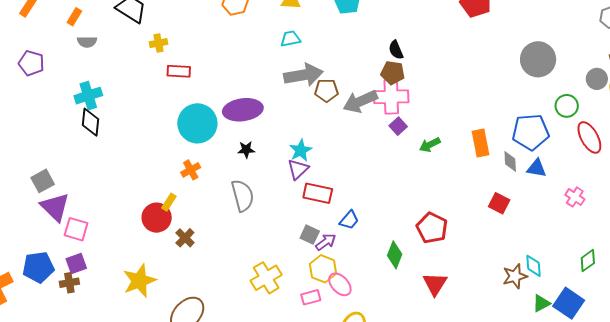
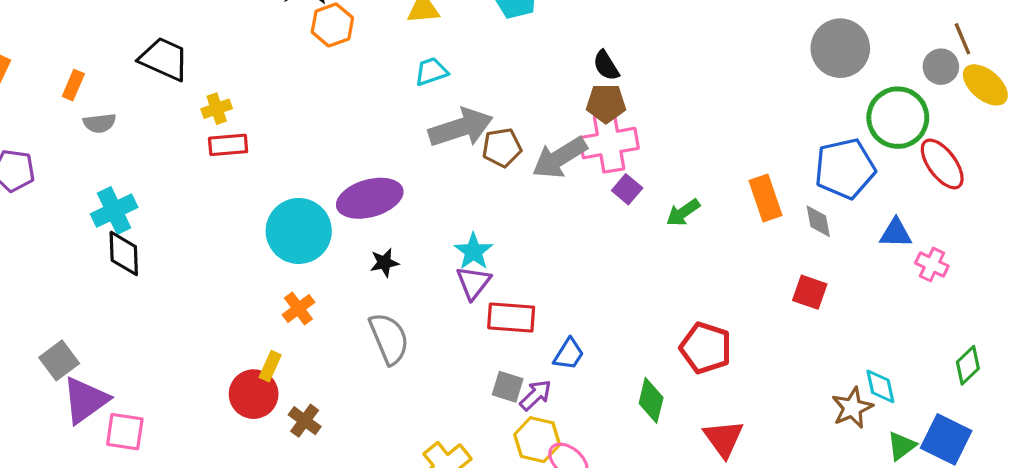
red rectangle: (179, 71) -> (228, 145), moved
green circle: (567, 106) -> (898, 118), size x1.6
blue triangle: (536, 168) -> (896, 233), moved
purple triangle: (55, 207) -> (85, 400), turned 48

